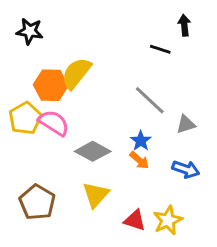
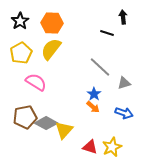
black star: (30, 31) -> (20, 21), turned 30
orange hexagon: (51, 85) -> (52, 23), moved
yellow pentagon: (25, 118) -> (21, 53), moved
gray diamond: (93, 151) -> (46, 123), moved
brown pentagon: (37, 202) -> (25, 117), moved, turned 30

